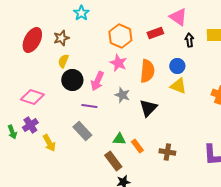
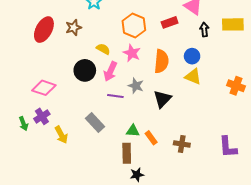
yellow semicircle: (63, 61) -> (103, 49), moved, turned 96
purple line: (89, 106) -> (115, 96), moved
brown rectangle: (113, 161) -> (127, 153), turned 36

